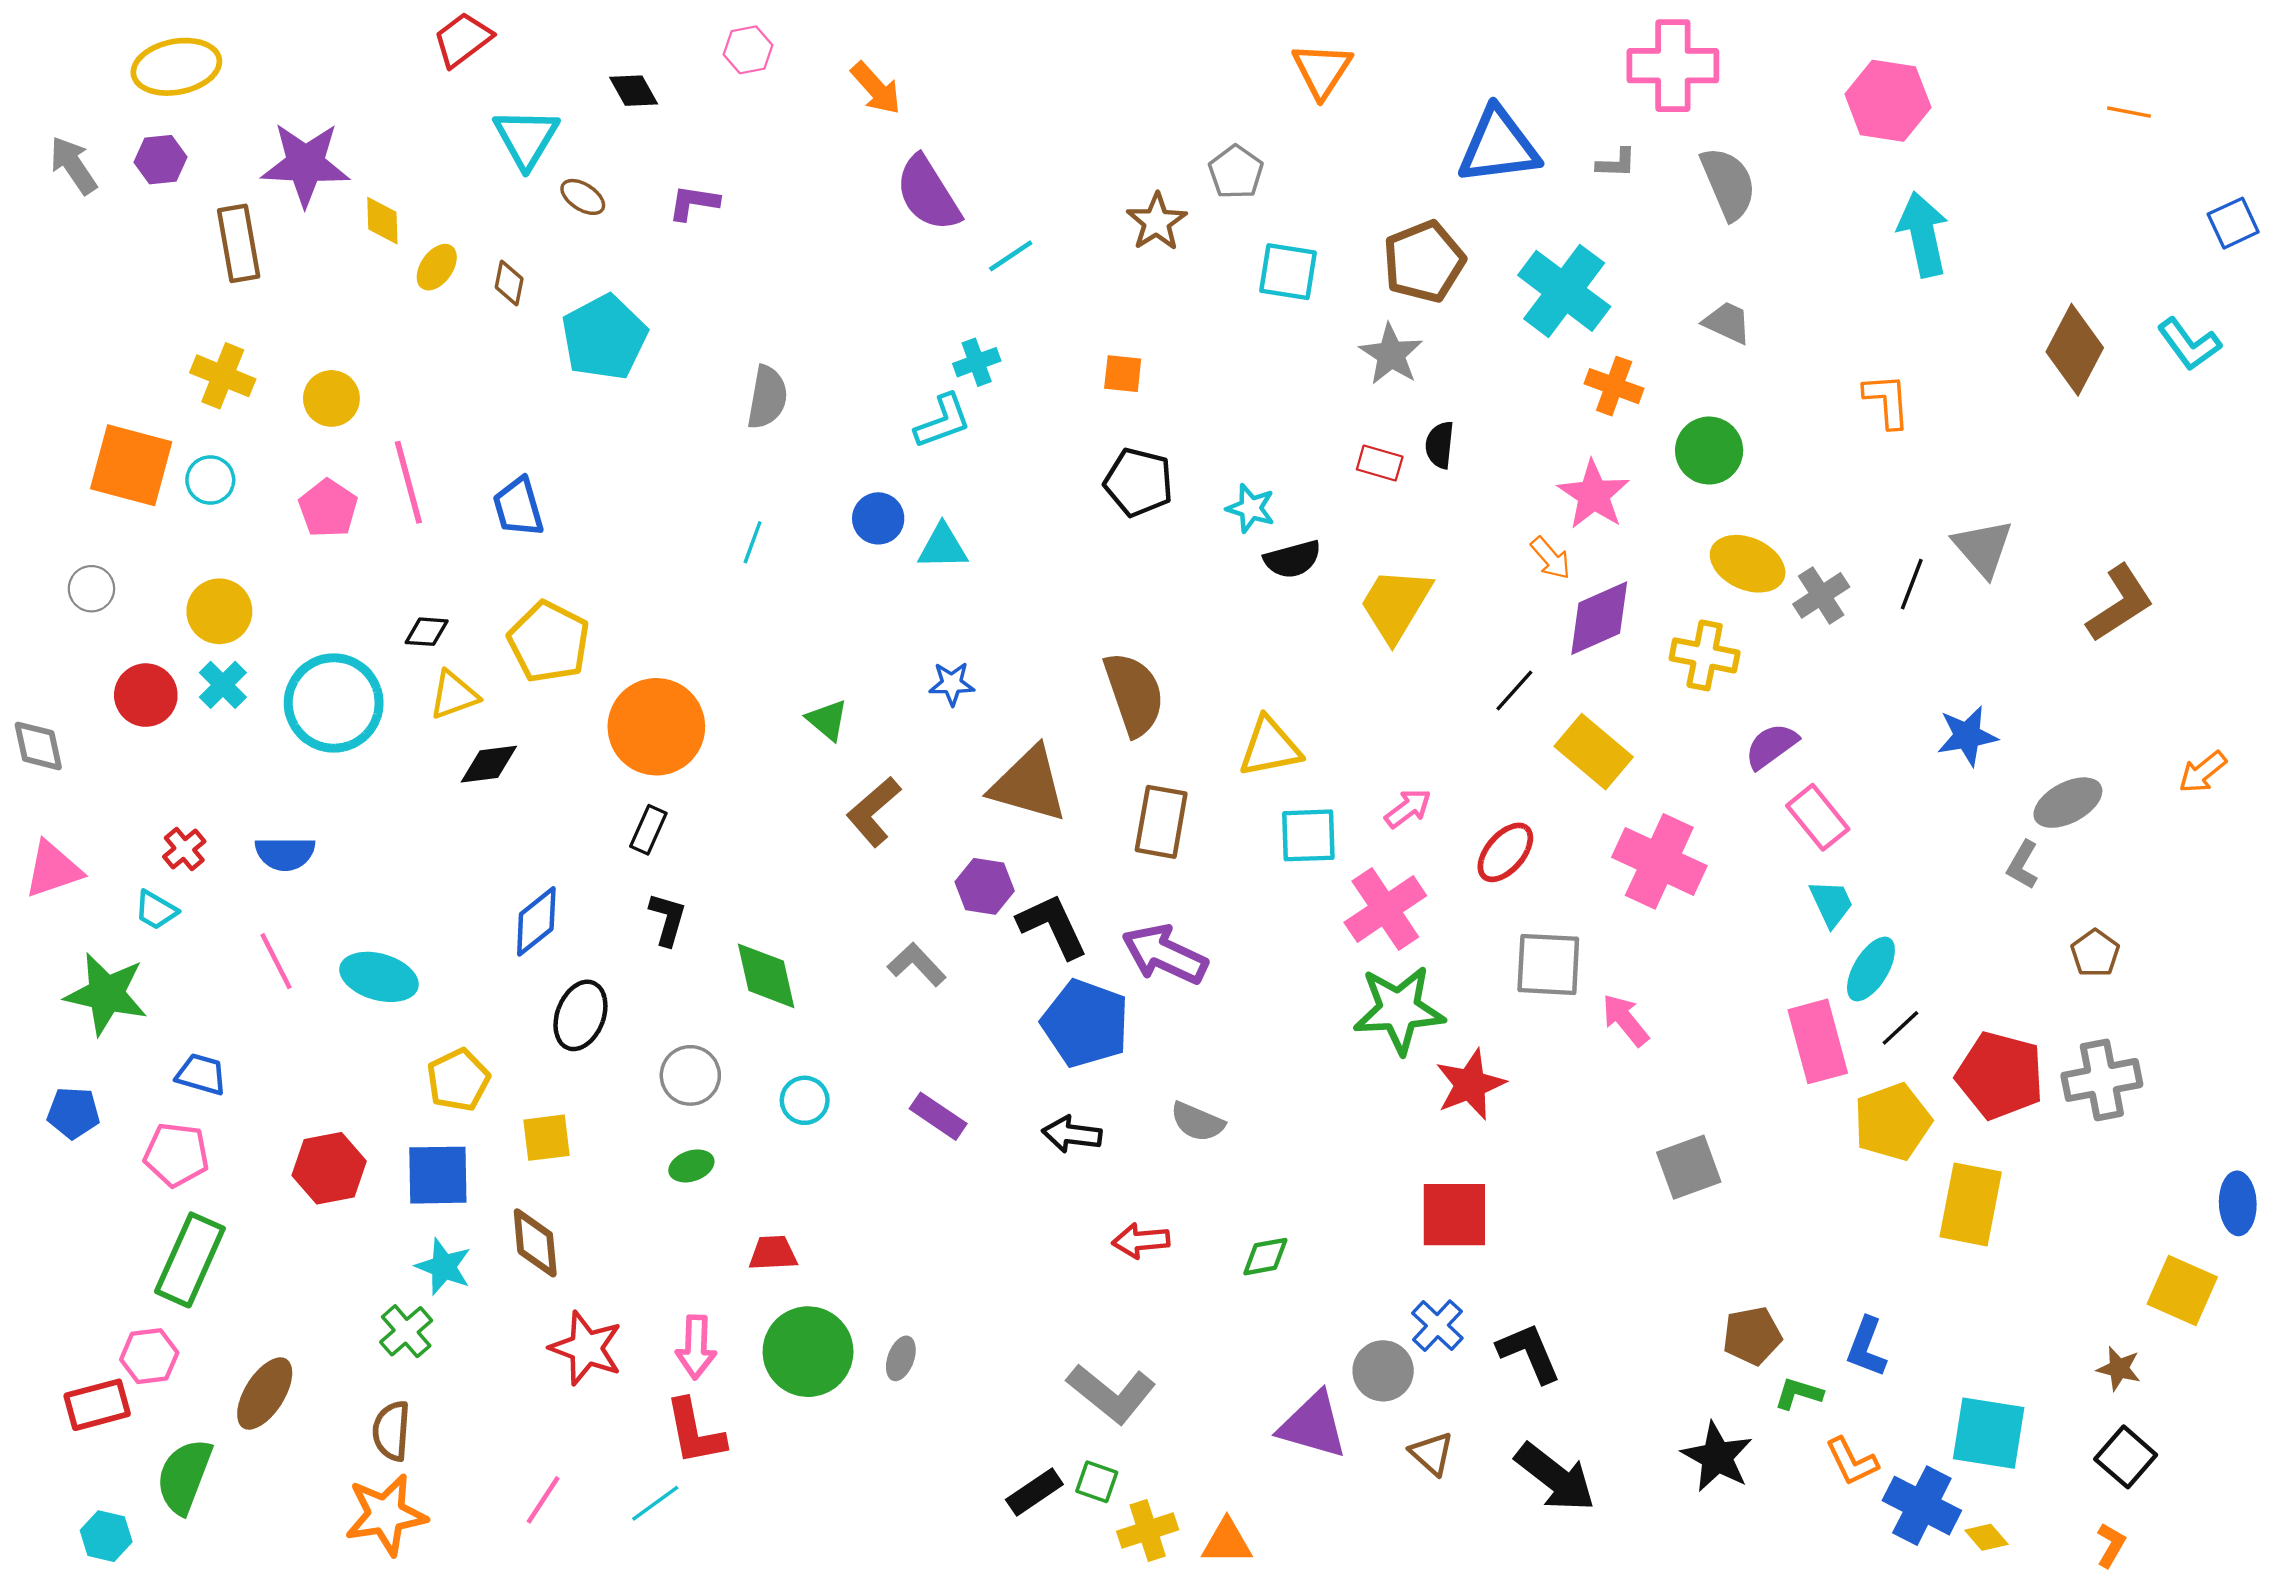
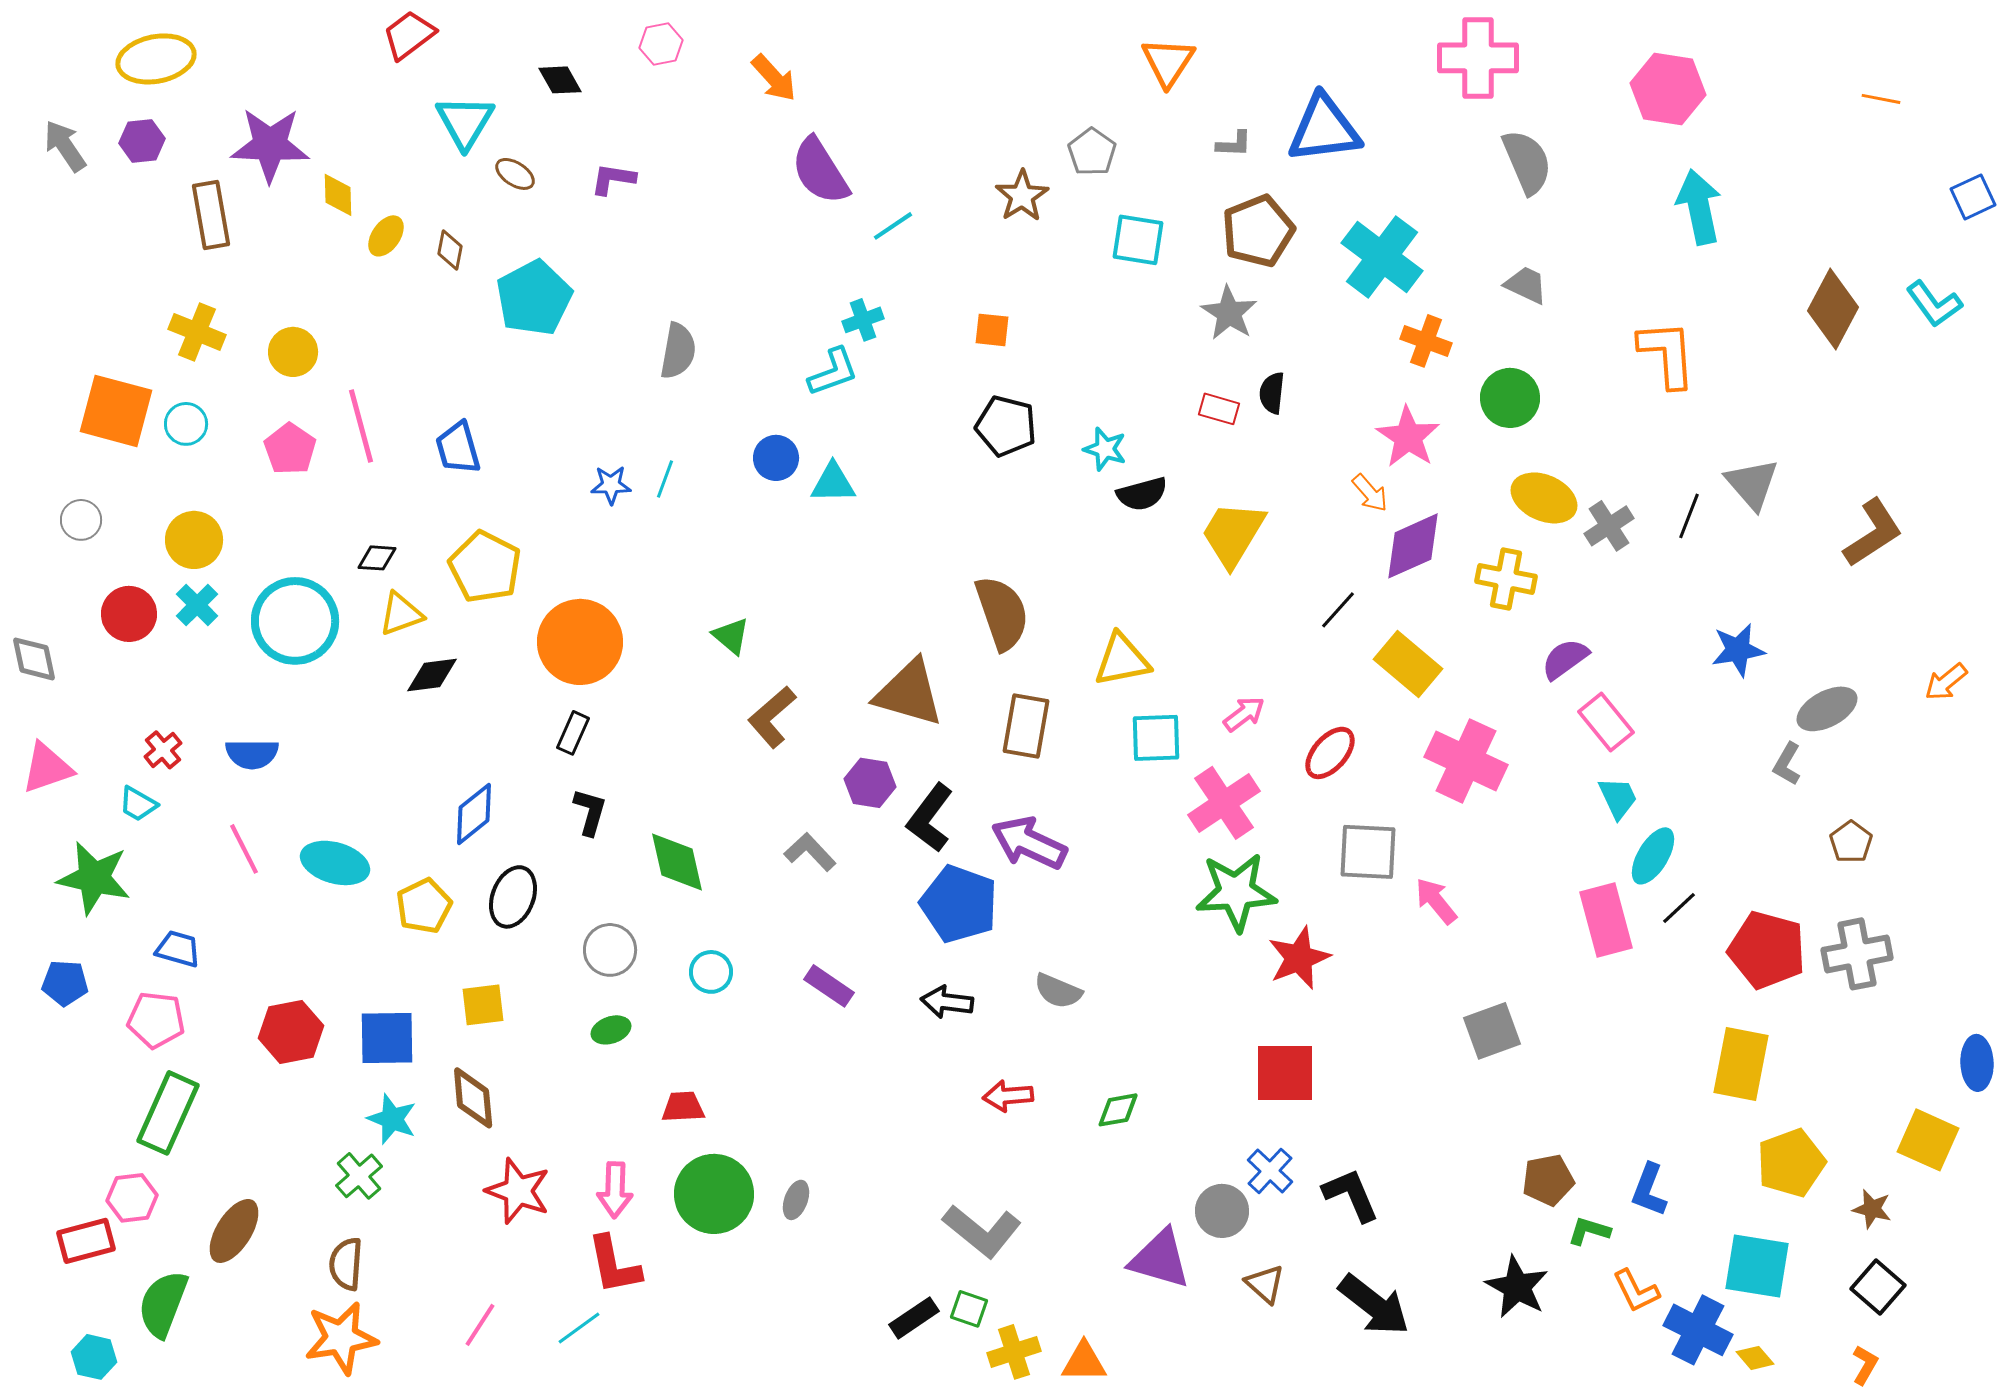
gray L-shape: (1616, 163) -> (1234, 144), moved
orange L-shape: (1887, 401) -> (1667, 354), size x1.4
blue star: (952, 684) -> (611, 485), moved
black L-shape: (1053, 926) -> (930, 818), turned -118
yellow pentagon: (458, 1080) -> (424, 906), moved
yellow pentagon: (1892, 1122) -> (1791, 1163), moved

